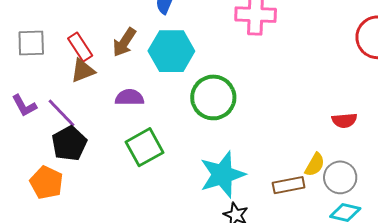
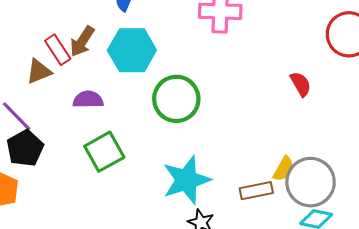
red rectangle: (80, 47) -> (58, 50), moved
red semicircle: (344, 120) -> (301, 84), moved, turned -115
gray circle: (340, 177) -> (311, 182), size x1.4

